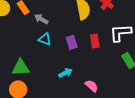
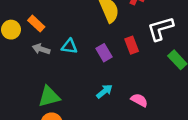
gray arrow: (41, 19) -> (41, 49), moved
cyan triangle: (45, 39) -> (69, 46), moved

